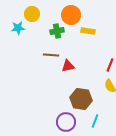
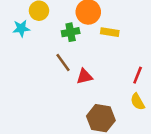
brown line: (51, 55) -> (63, 63), turned 49

